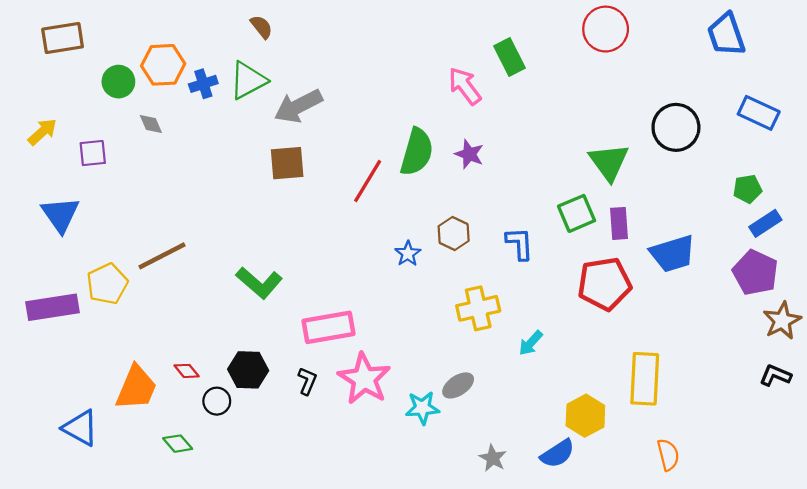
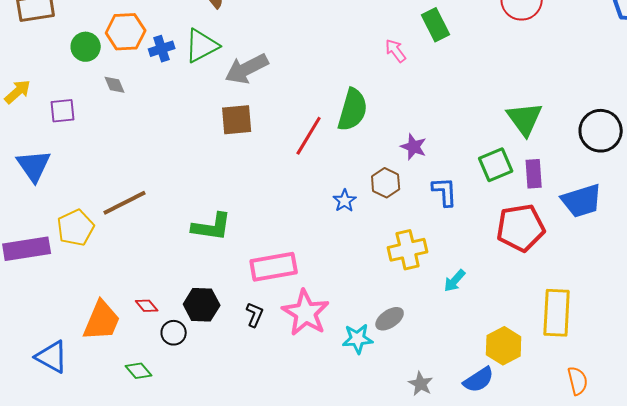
pink arrow: (465, 86) -> (396, 51), size x0.7
black circle: (676, 127) -> (601, 131), moved
purple star: (469, 154) -> (414, 147), moved
green L-shape: (259, 283) -> (212, 227), turned -33

